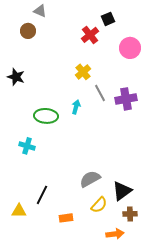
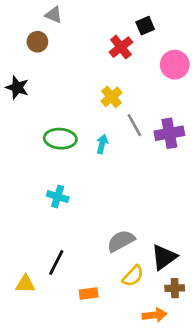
black star: (16, 77) -> (17, 87), moved
green ellipse: (46, 116) -> (60, 139), moved
cyan cross: (27, 146) -> (58, 197), moved

